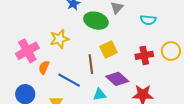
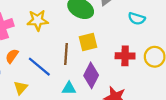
orange semicircle: (44, 67) -> (12, 56), moved
purple diamond: (117, 79) -> (91, 75), turned 65

